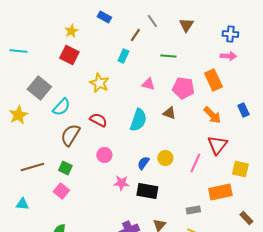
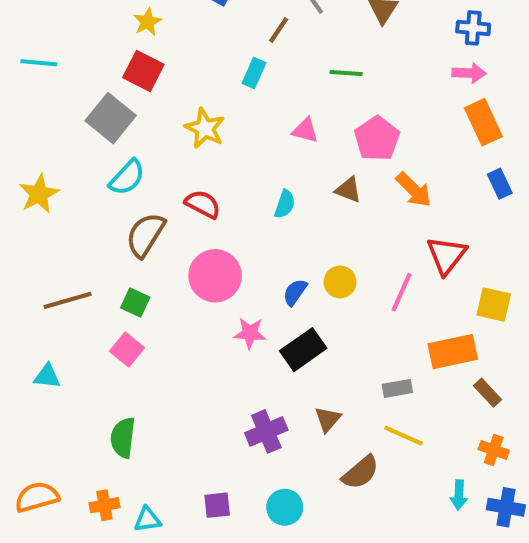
orange rectangle: (213, 80) -> (483, 122), moved
gray square: (39, 88) -> (111, 118), moved
pink pentagon: (183, 88) -> (377, 139), turned 30
orange arrow: (212, 115) -> (414, 190), moved
cyan semicircle: (138, 120) -> (285, 204), size x0.6
pink circle: (104, 155) -> (215, 276), size x1.6
black rectangle: (147, 191) -> (303, 350), turned -45
brown rectangle: (246, 218) -> (487, 393), moved

